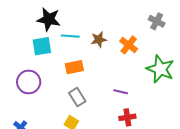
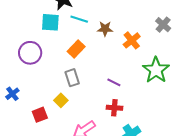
orange rectangle: (74, 67) -> (76, 49), turned -48

